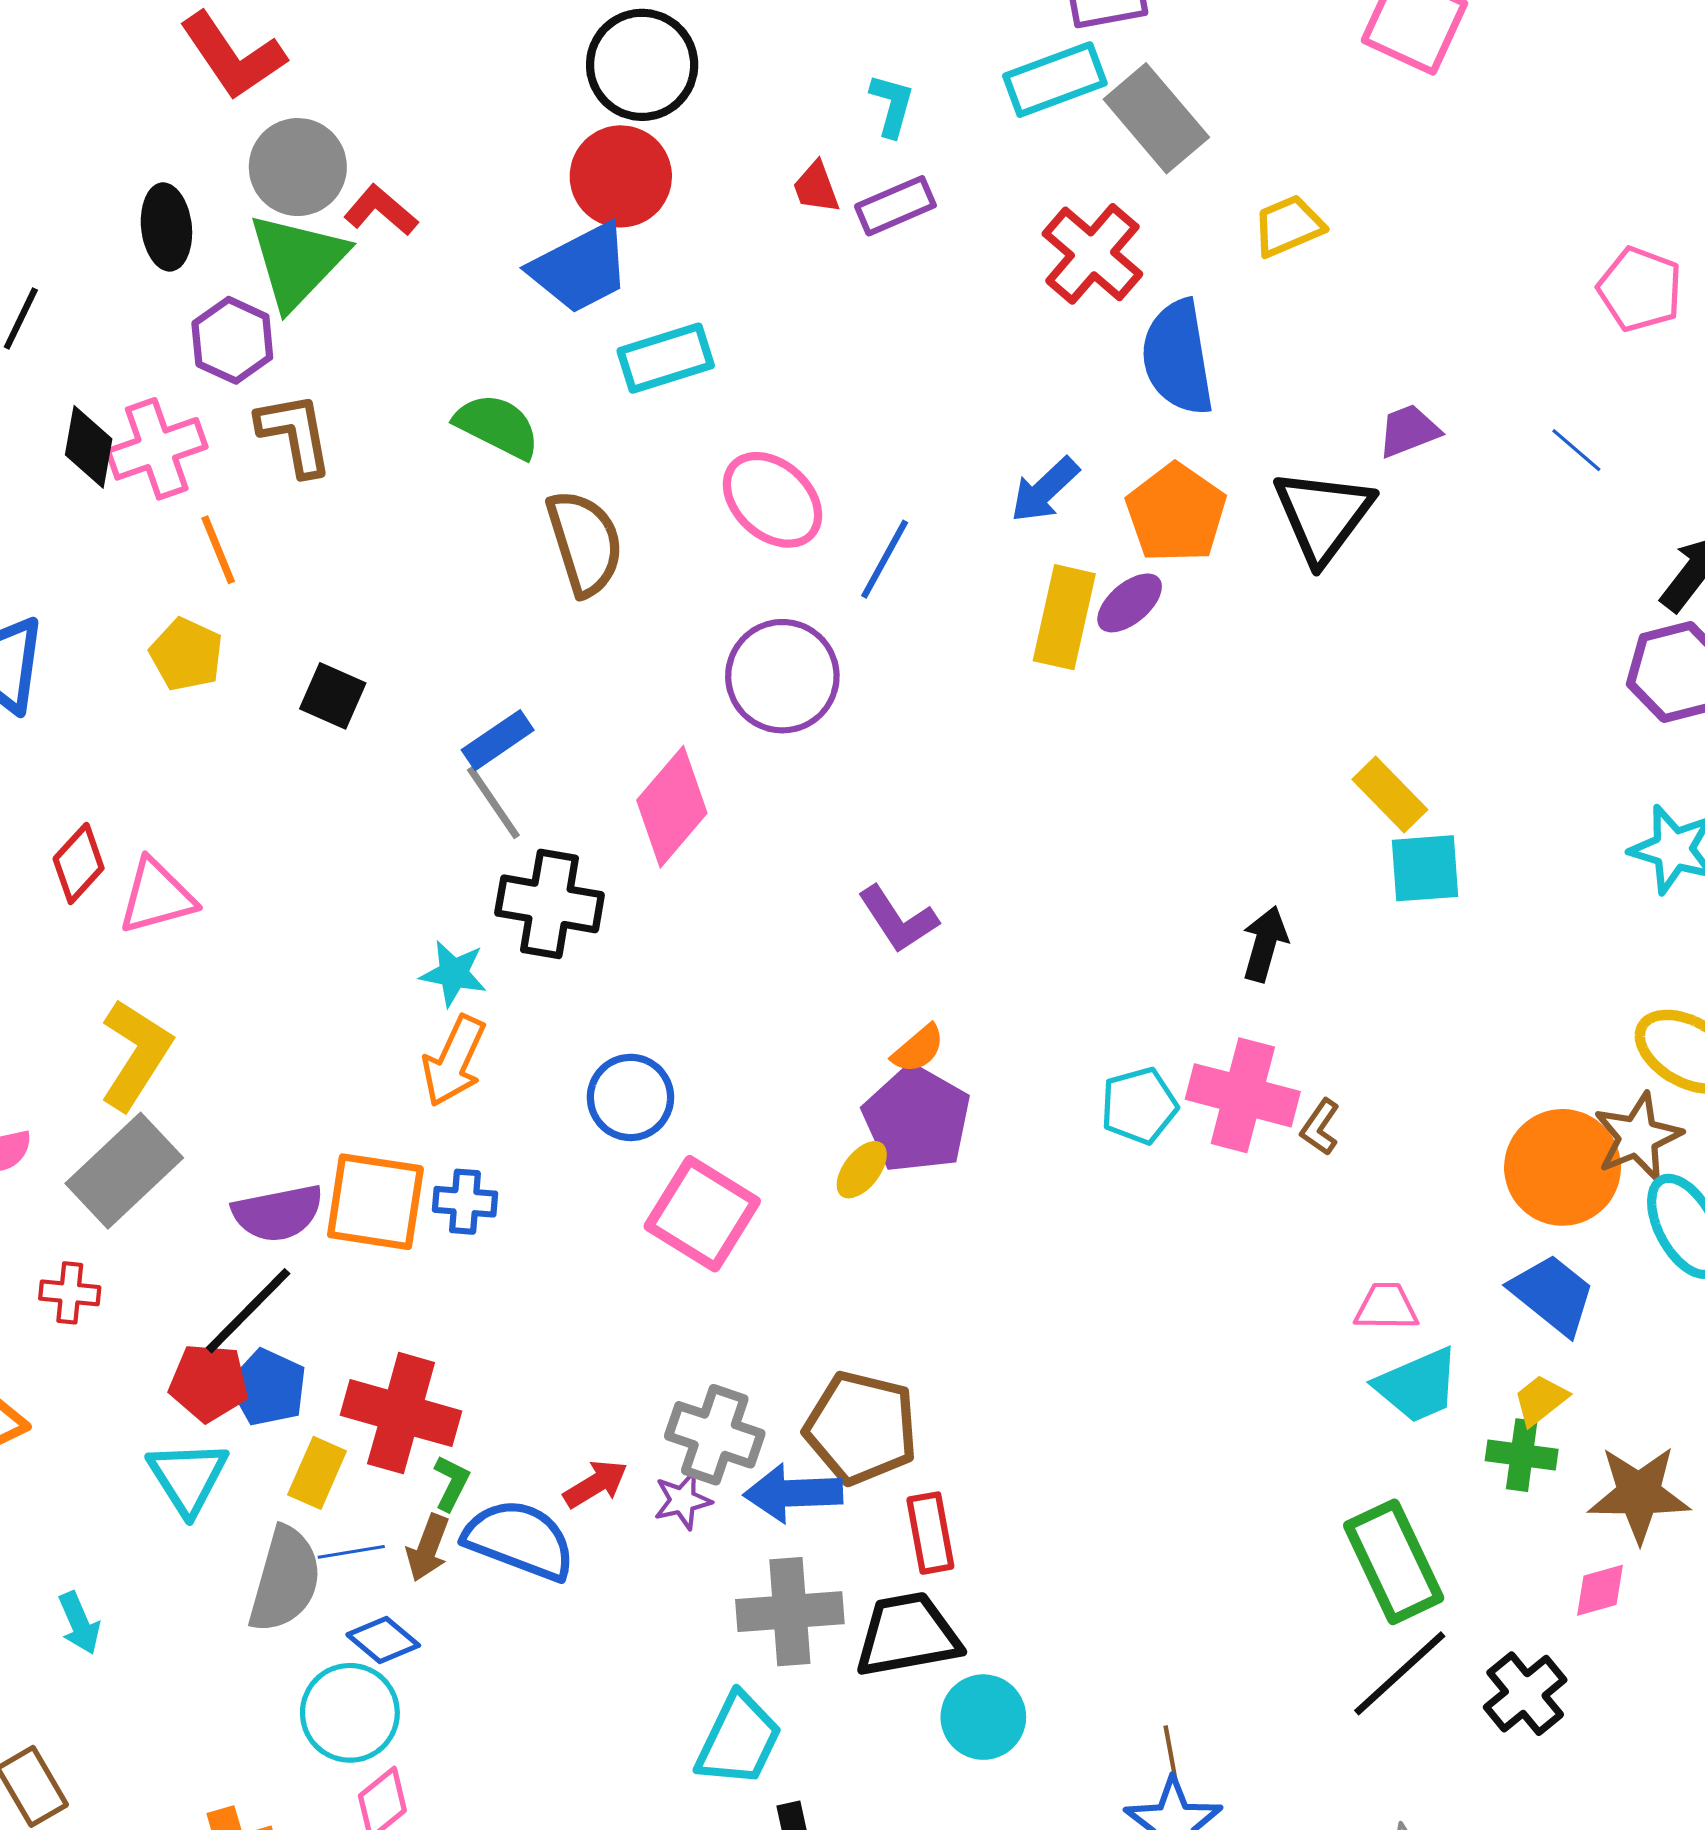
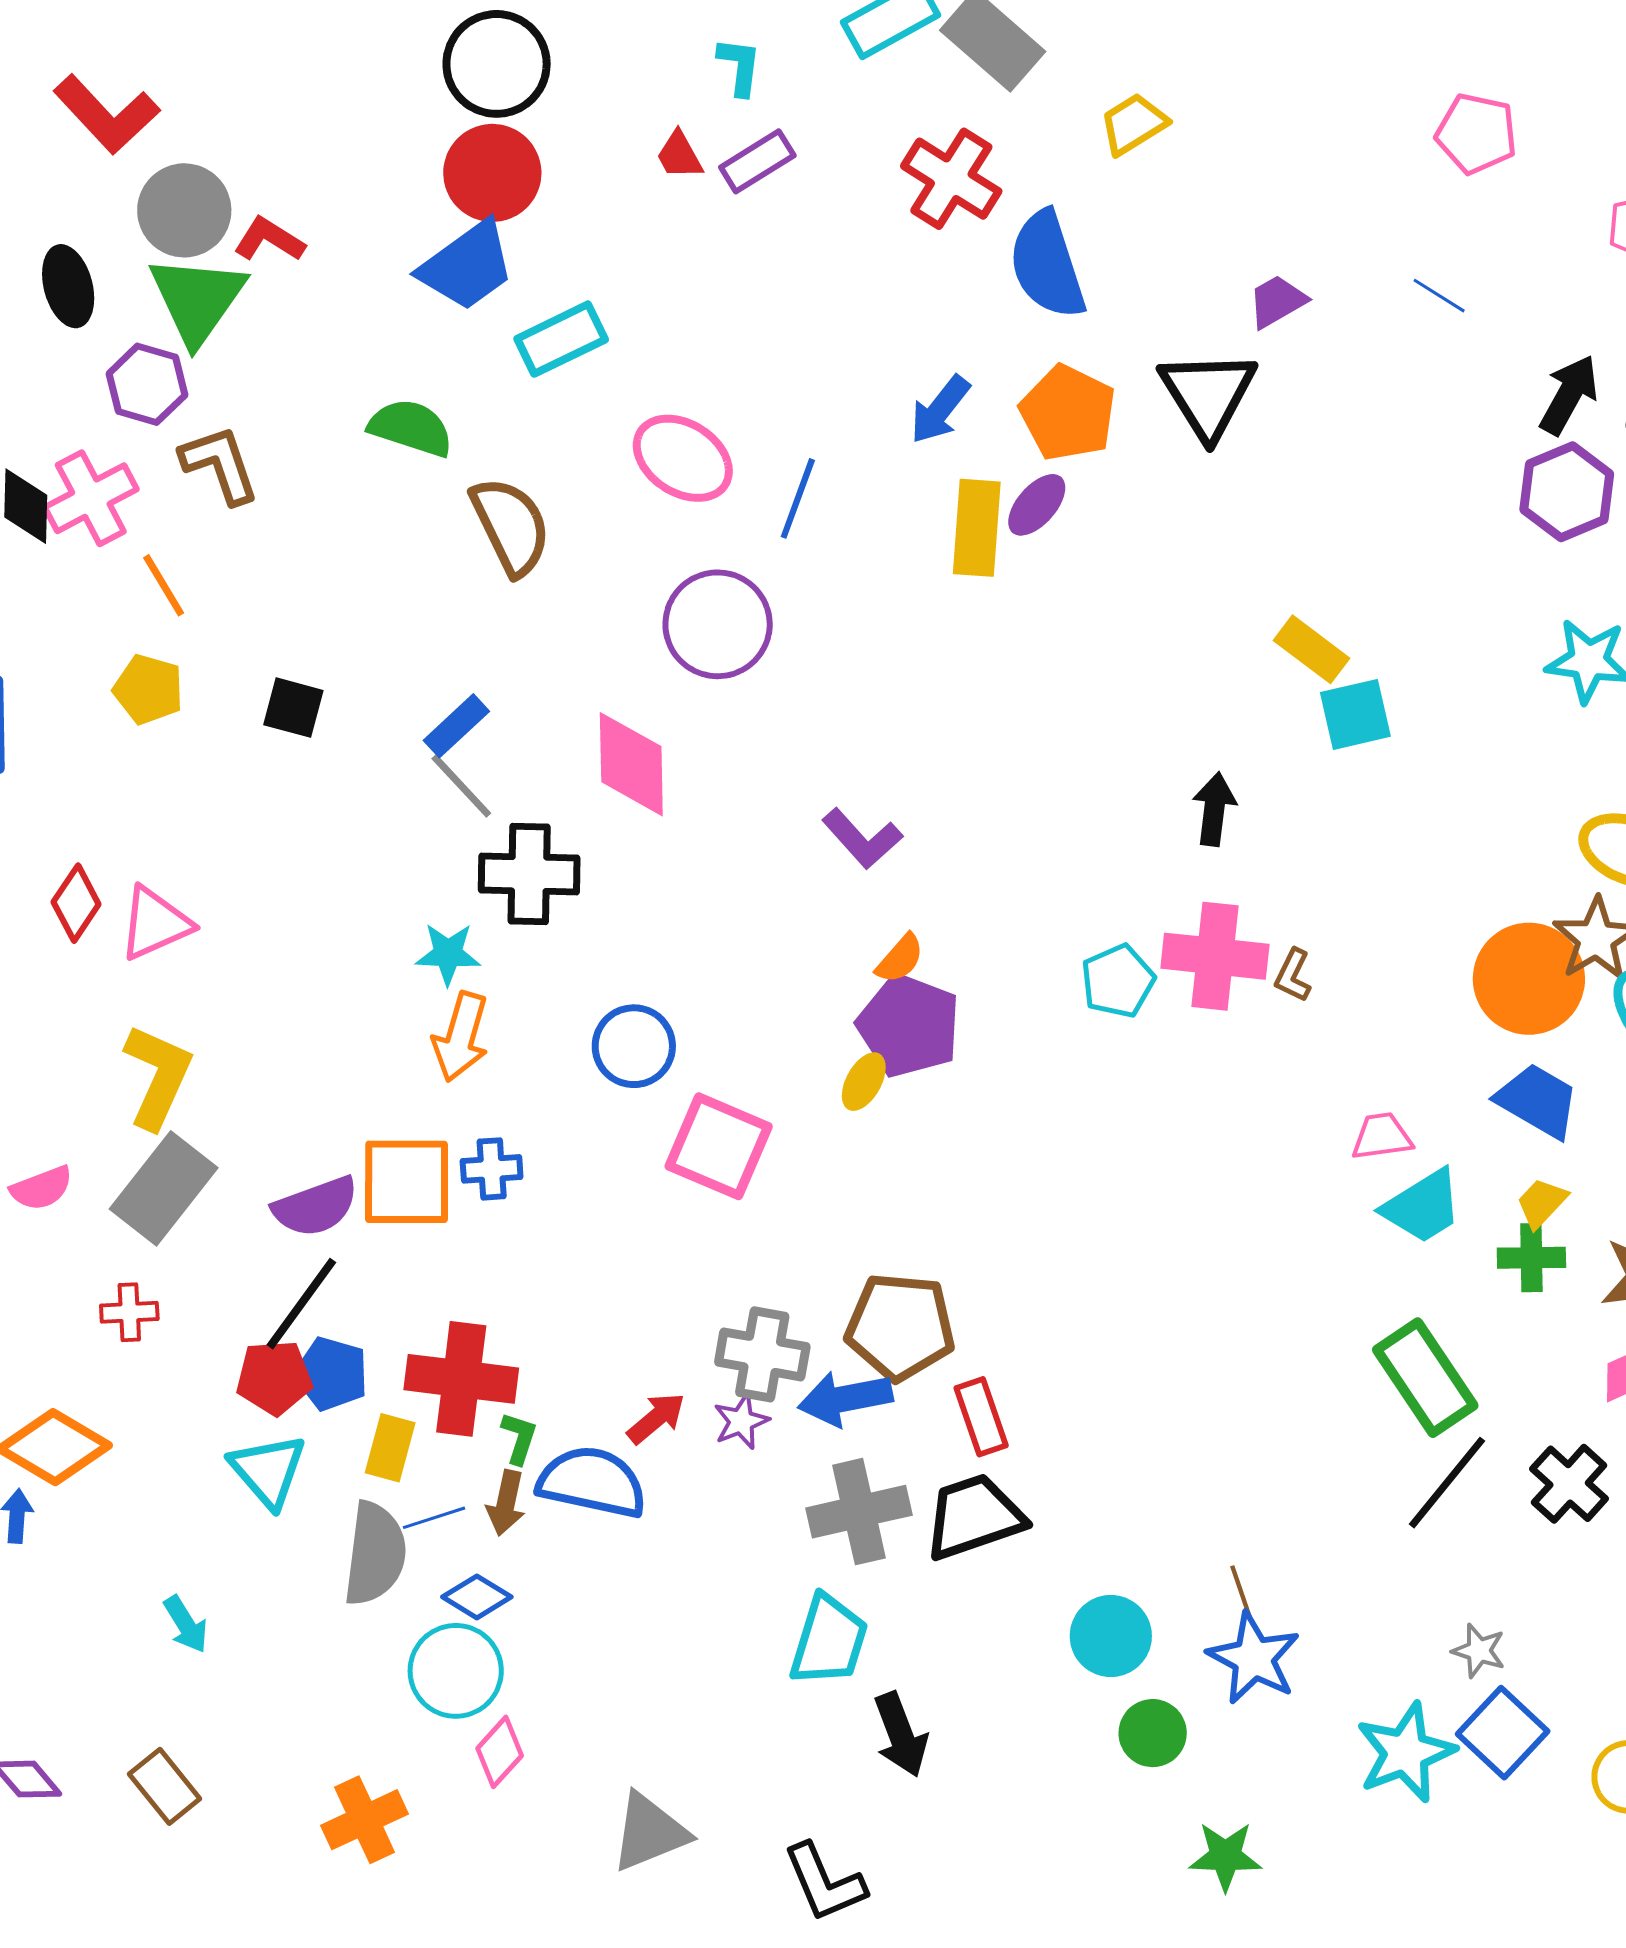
pink diamond: (672, 807) -> (631, 764), turned -33
cyan circle: (983, 1717) -> (1111, 1636), moved

